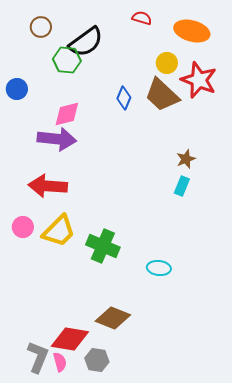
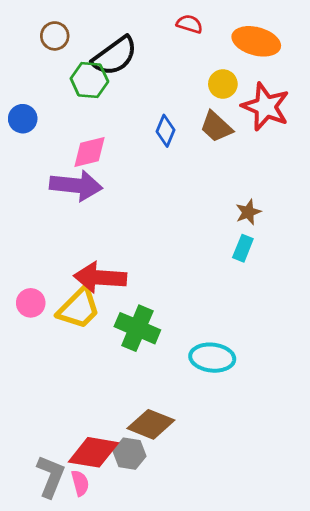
brown trapezoid: (162, 95) -> (216, 127), size x0.7
red arrow: (48, 186) -> (100, 278), moved
cyan ellipse: (159, 268) -> (212, 358), size x1.4
gray hexagon: (97, 360) -> (129, 454), moved

